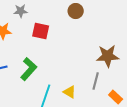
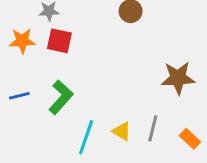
red square: (41, 31) -> (59, 41), moved
gray line: (96, 81) -> (153, 128), moved

